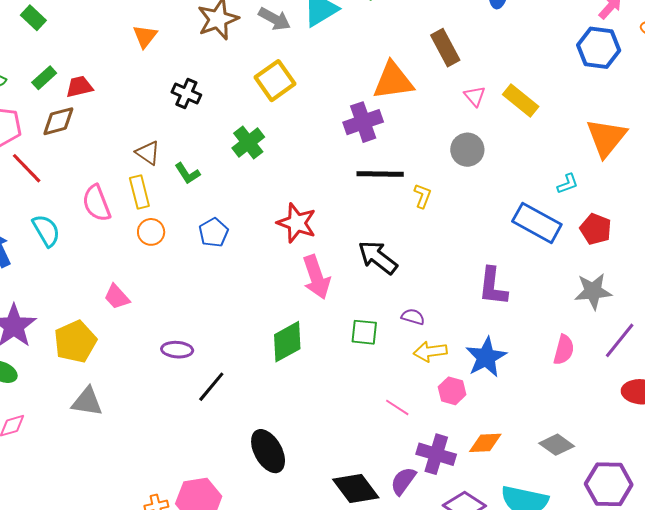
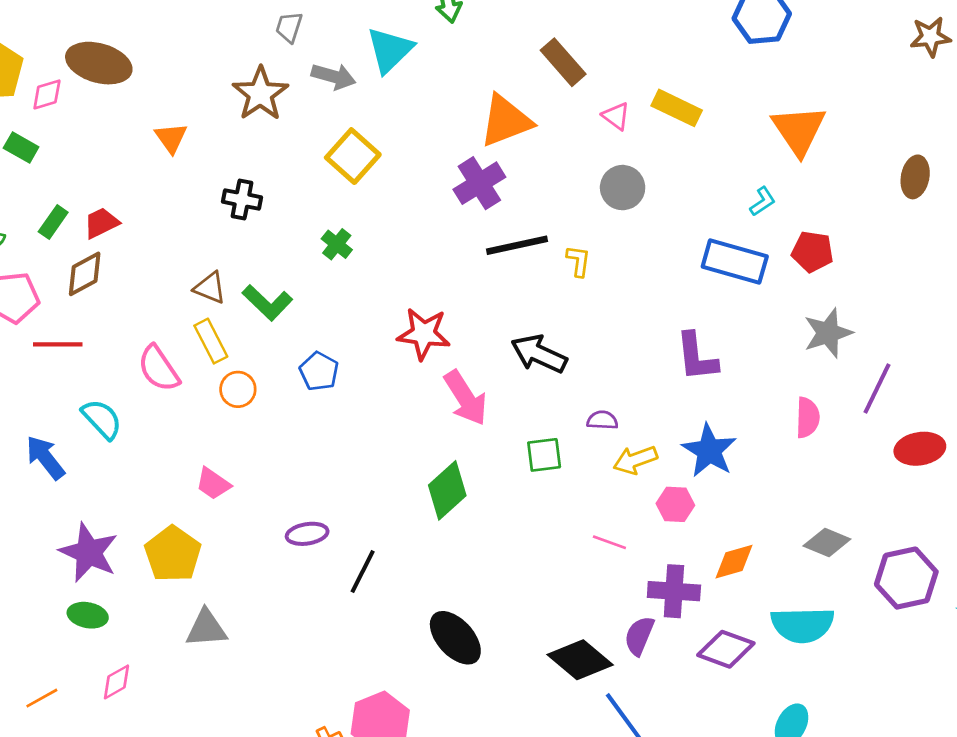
green cross: (248, 142) -> (337, 244), size x0.7
red line: (27, 168) -> (58, 344), turned -33
green L-shape: (187, 173) -> (267, 303), size x1.4

